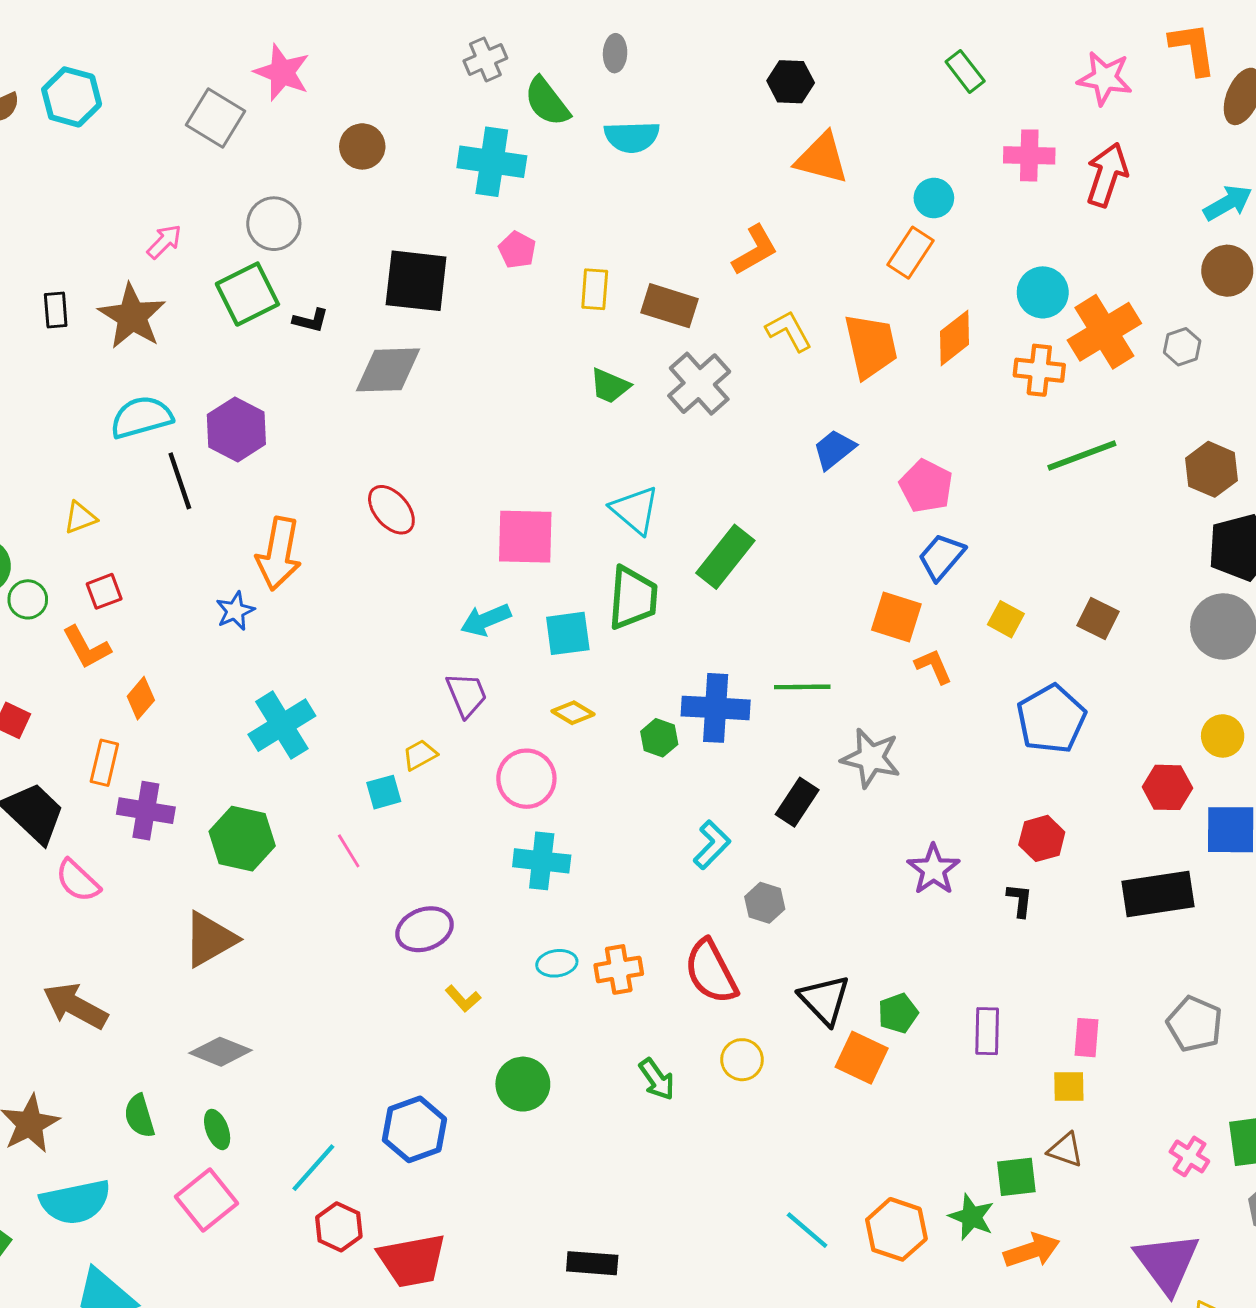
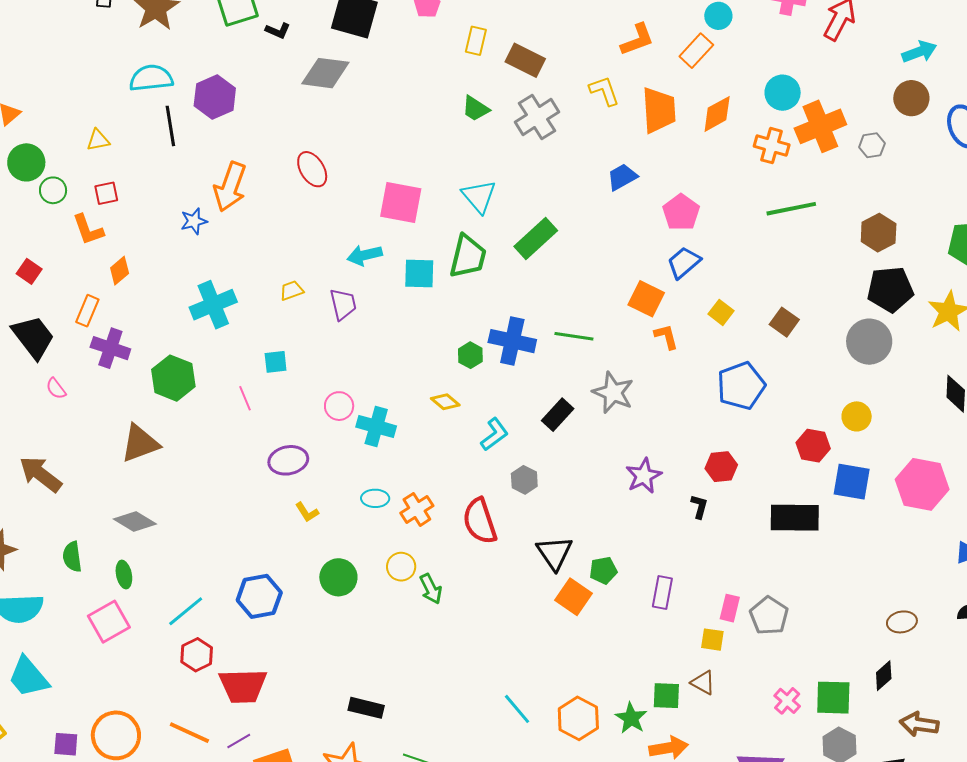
orange L-shape: (755, 250) -> (637, 40), moved
yellow diamond: (573, 713) -> (445, 402), moved
yellow trapezoid: (420, 755) -> (292, 291), moved
pink circle: (526, 779) -> (339, 406), moved, size x0.7
pink semicircle: (78, 881) -> (56, 389), size x0.7
orange cross: (619, 969) -> (417, 509), turned -32
gray pentagon: (1195, 1024) -> (769, 616), moved
yellow circle: (742, 1060) -> (401, 567), moved

